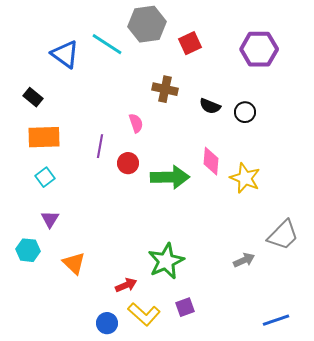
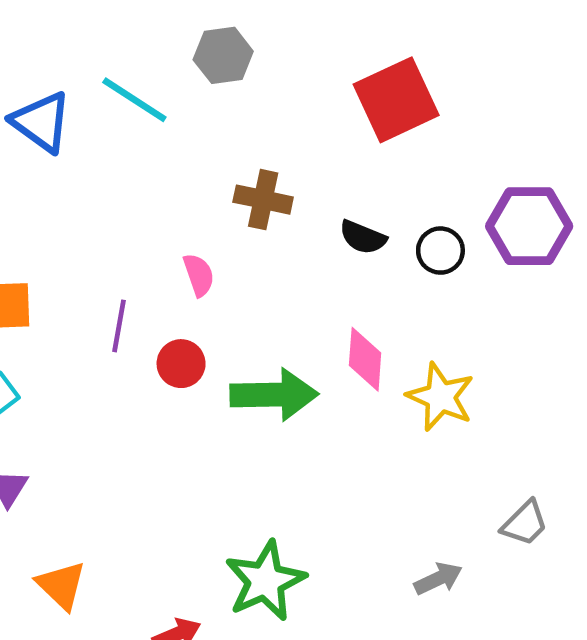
gray hexagon: (147, 24) -> (223, 55), size x0.7
red square: (190, 43) -> (396, 100), moved, size x1.6
purple hexagon: (259, 49) -> (529, 226), moved
gray trapezoid: (283, 235) -> (525, 523), size x0.7

